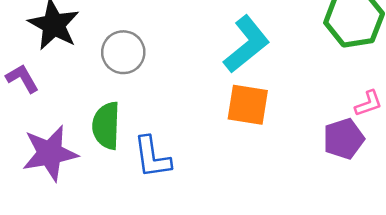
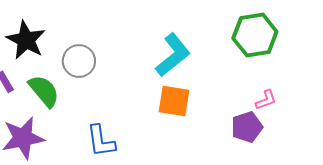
green semicircle: (106, 126) -> (44, 91), moved, turned 138

